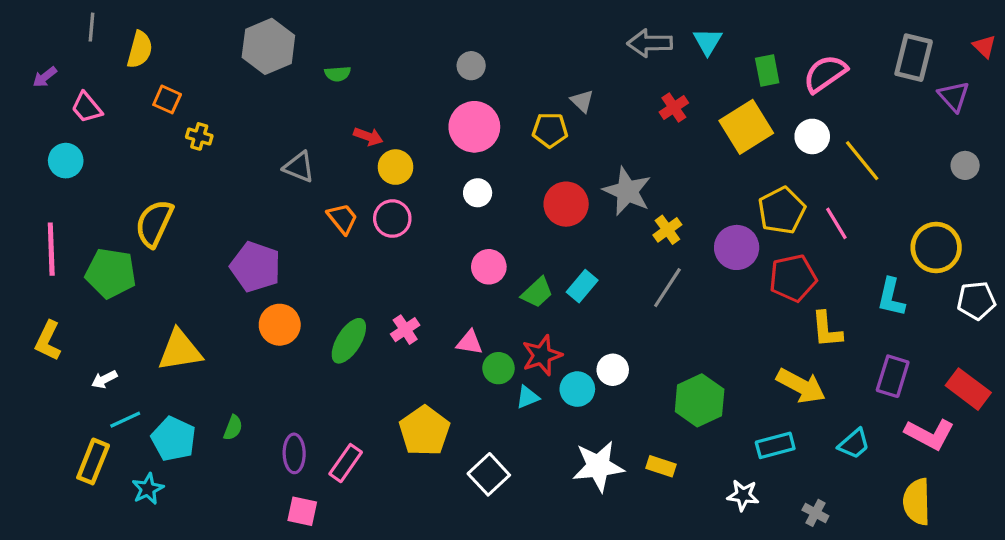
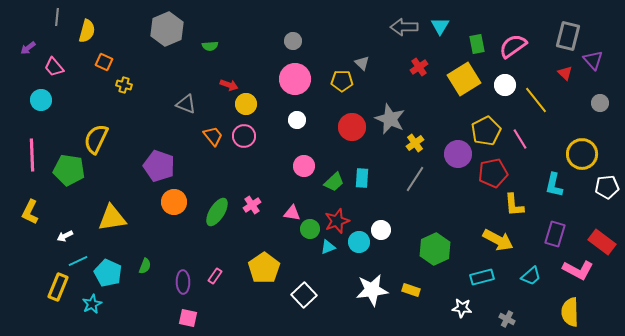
red triangle: (984, 46) -> (565, 73), moved
cyan rectangle: (582, 286) -> (362, 178), turned -36
pink rectangle: (346, 463) -> (215, 276), moved, size x0.7

